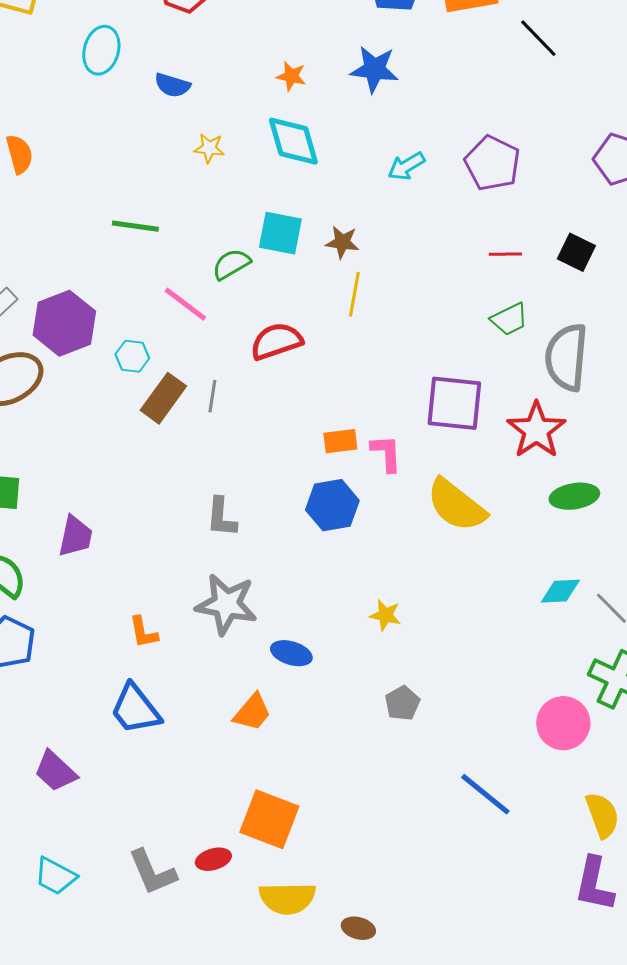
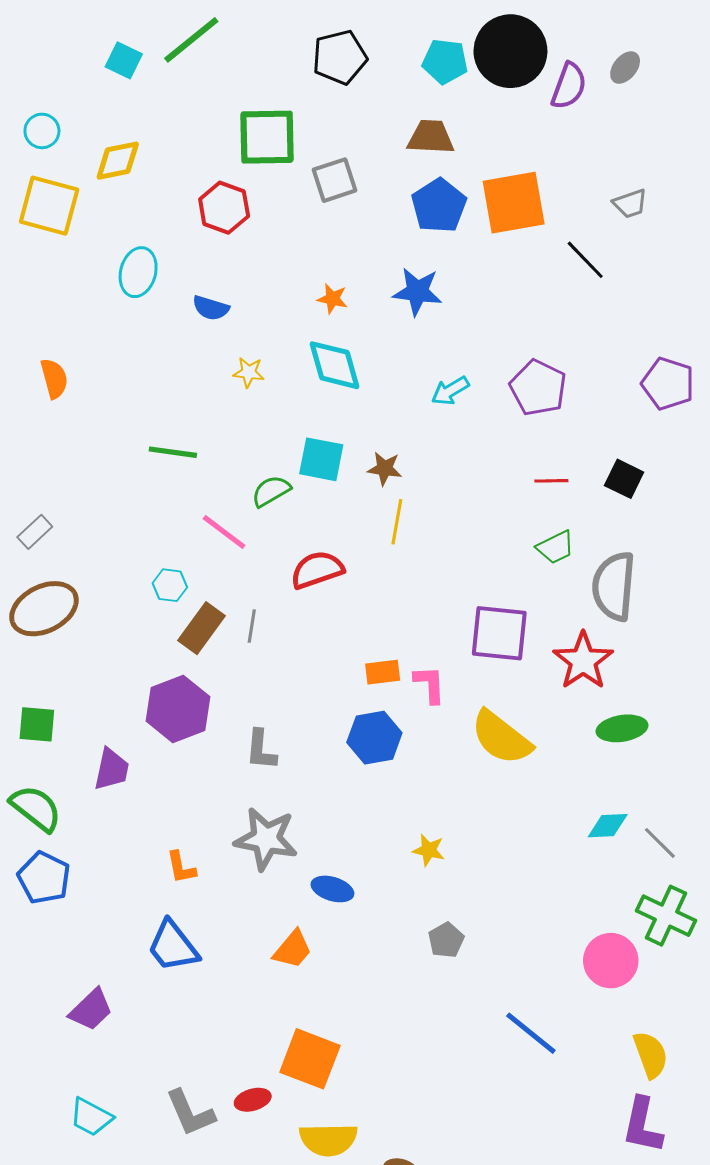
purple hexagon: (64, 323) -> (178, 709), moved
purple trapezoid: (55, 771) -> (91, 1010), turned -87

